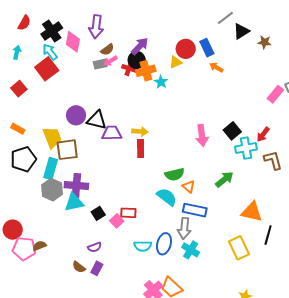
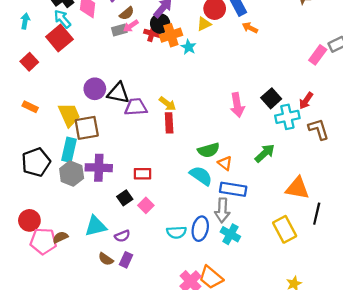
yellow arrow: (140, 131) -> (167, 104), turned 35
black pentagon: (23, 159) -> (36, 162), moved
cyan triangle: (74, 202) -> (96, 226), moved
red rectangle: (128, 213) -> (142, 174), moved

